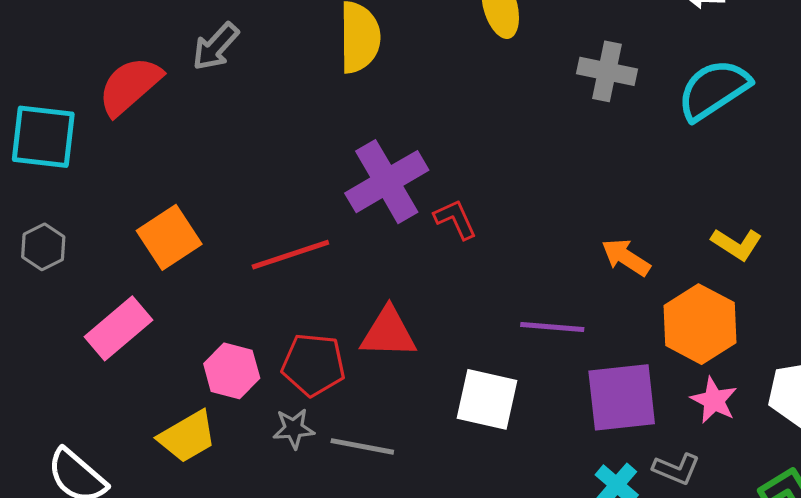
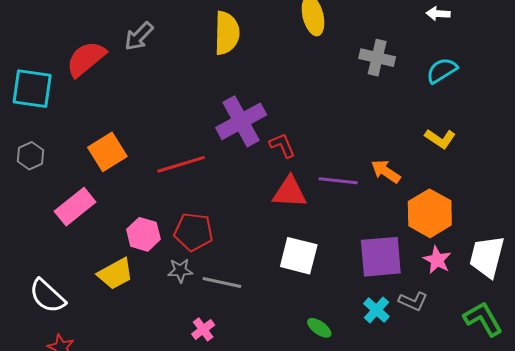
cyan semicircle: (714, 90) -> (442, 71), size x0.7
yellow L-shape: (737, 244) -> (440, 139), moved
purple line: (552, 327) -> (338, 181), moved
red triangle: (388, 333) -> (290, 192), moved

